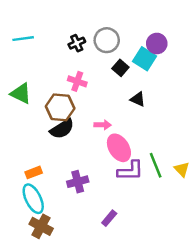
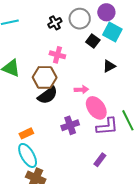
purple circle: (157, 44) -> (106, 12), moved
black triangle: (138, 99) -> (109, 66), turned -48
purple cross: (78, 182) -> (70, 125), moved
purple rectangle: (109, 218) -> (100, 160), moved

